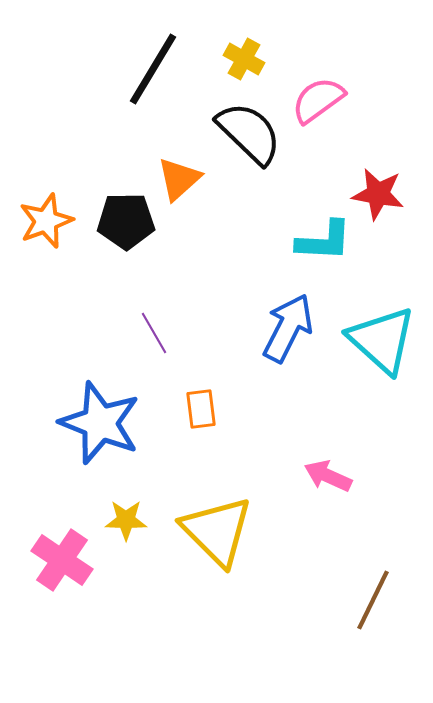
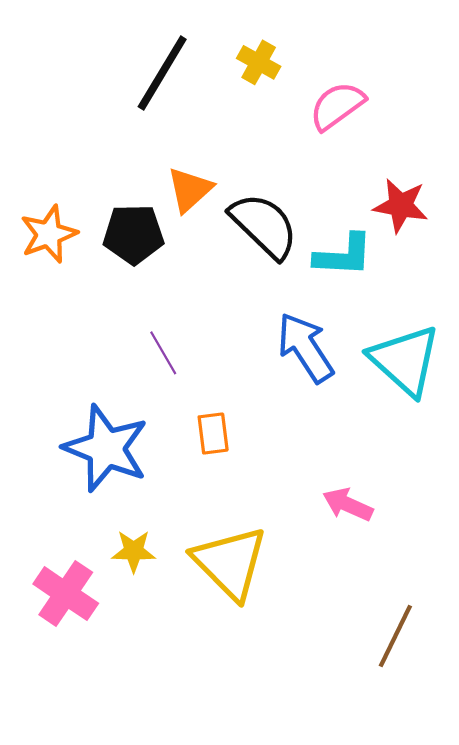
black semicircle: (249, 133) -> (264, 226), moved
blue arrow: (288, 328) -> (305, 348), turned -60

